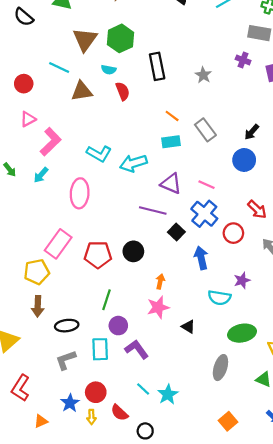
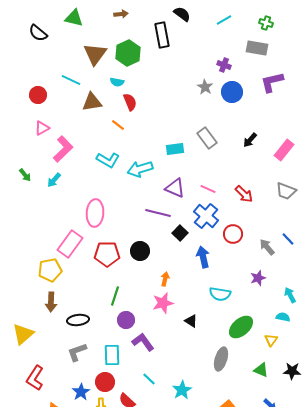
purple cross: (243, 60) -> (224, 65), moved
black rectangle: (157, 66) -> (162, 35), moved
orange line: (172, 116) -> (118, 125), moved
blue circle: (244, 160) -> (232, 92), moved
pink ellipse: (80, 193) -> (95, 213), moved
red arrow: (257, 209) -> (244, 194), moved
purple star: (242, 280) -> (258, 278), moved
green ellipse: (242, 333) -> (241, 327), turned -30
cyan rectangle: (100, 349) -> (112, 355), moved
cyan star: (168, 394) -> (182, 390), moved

